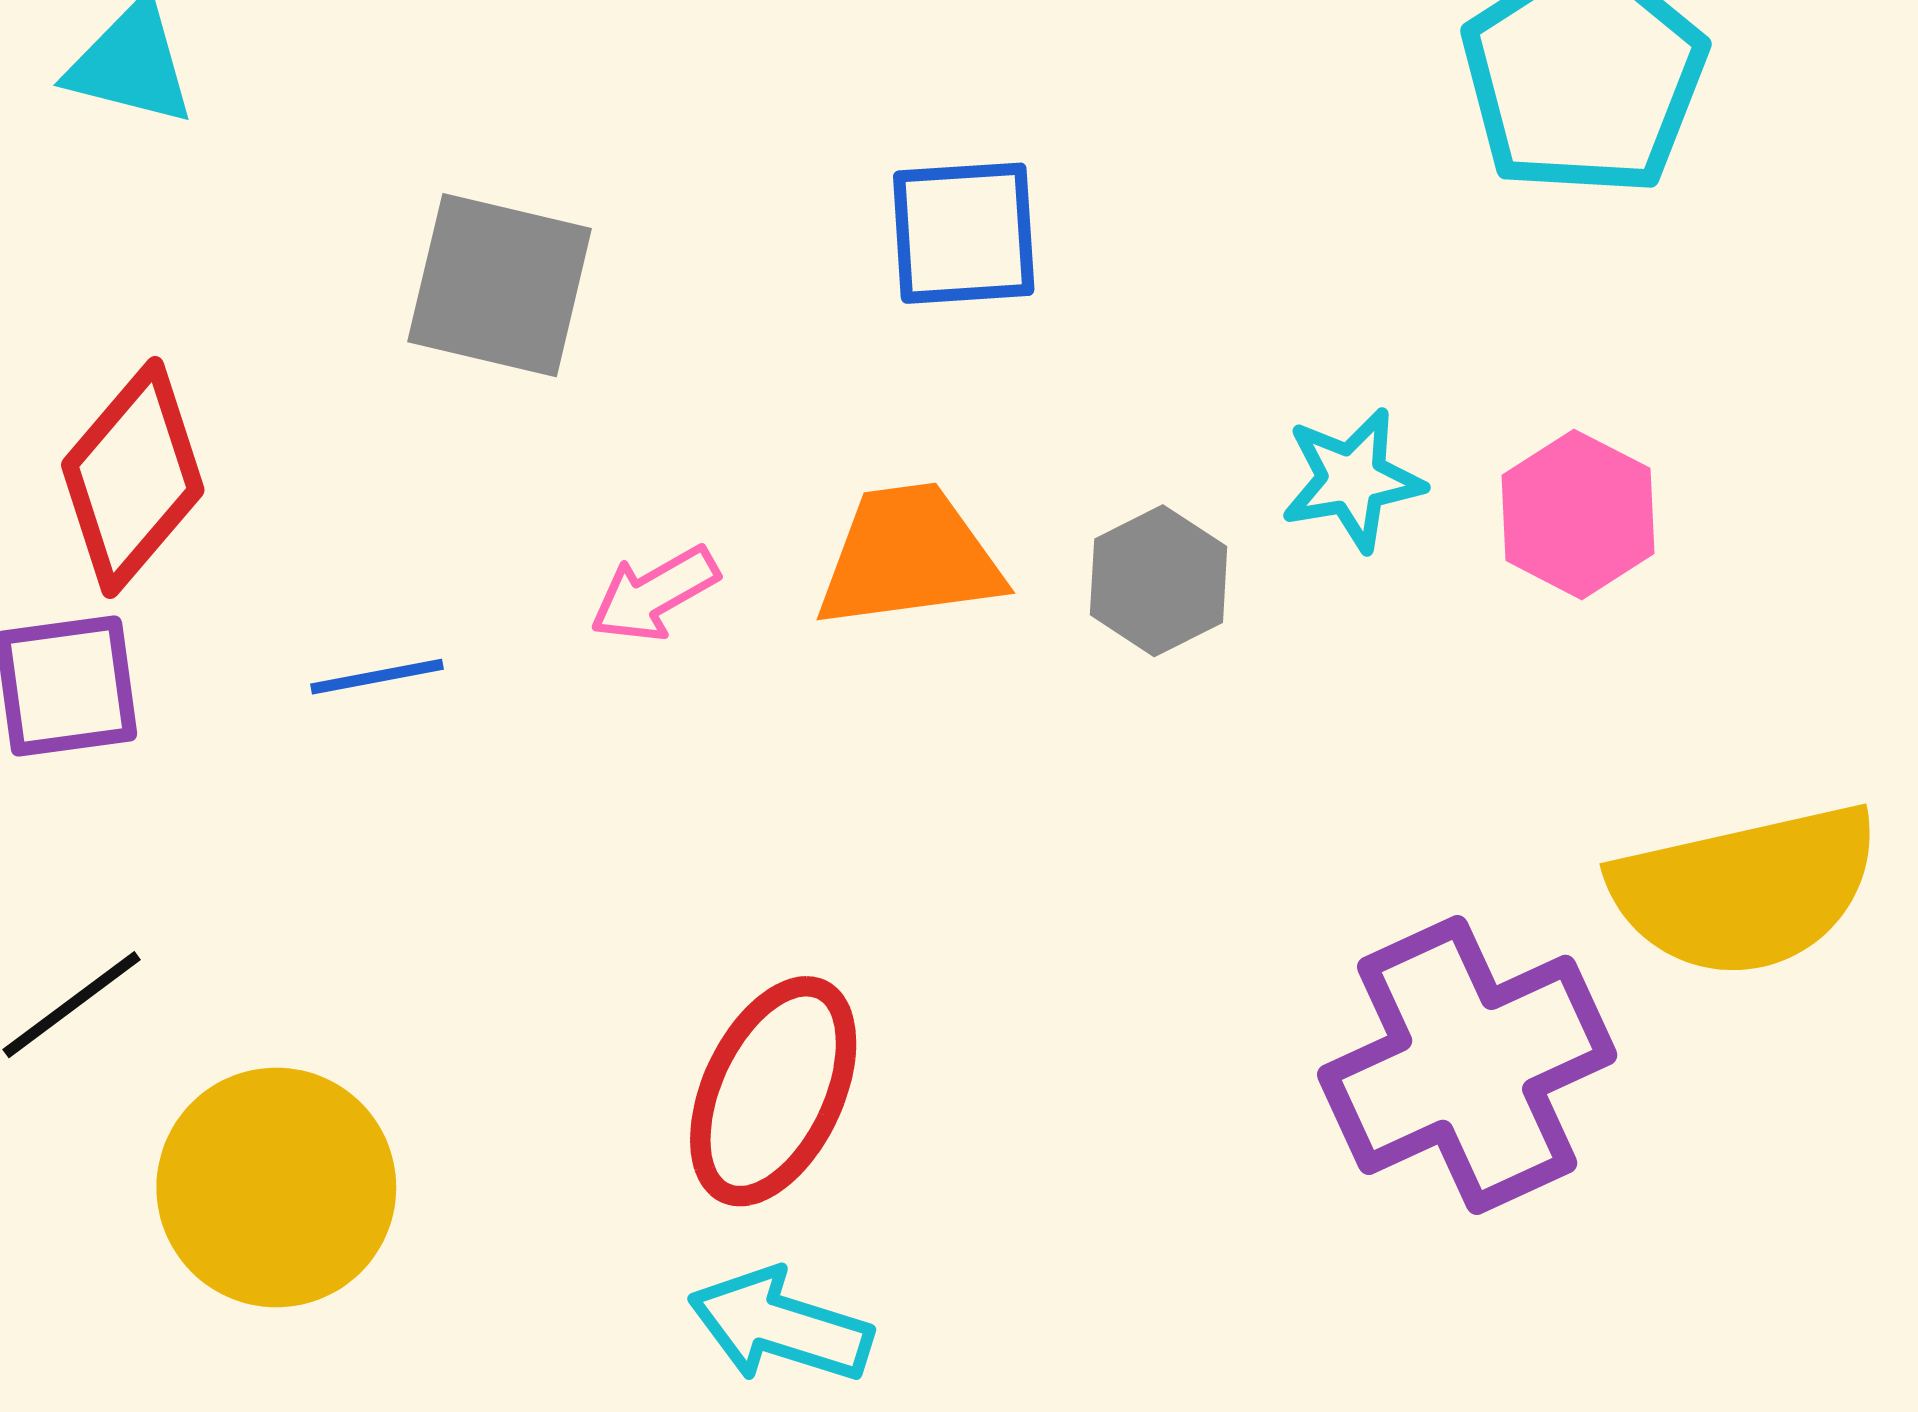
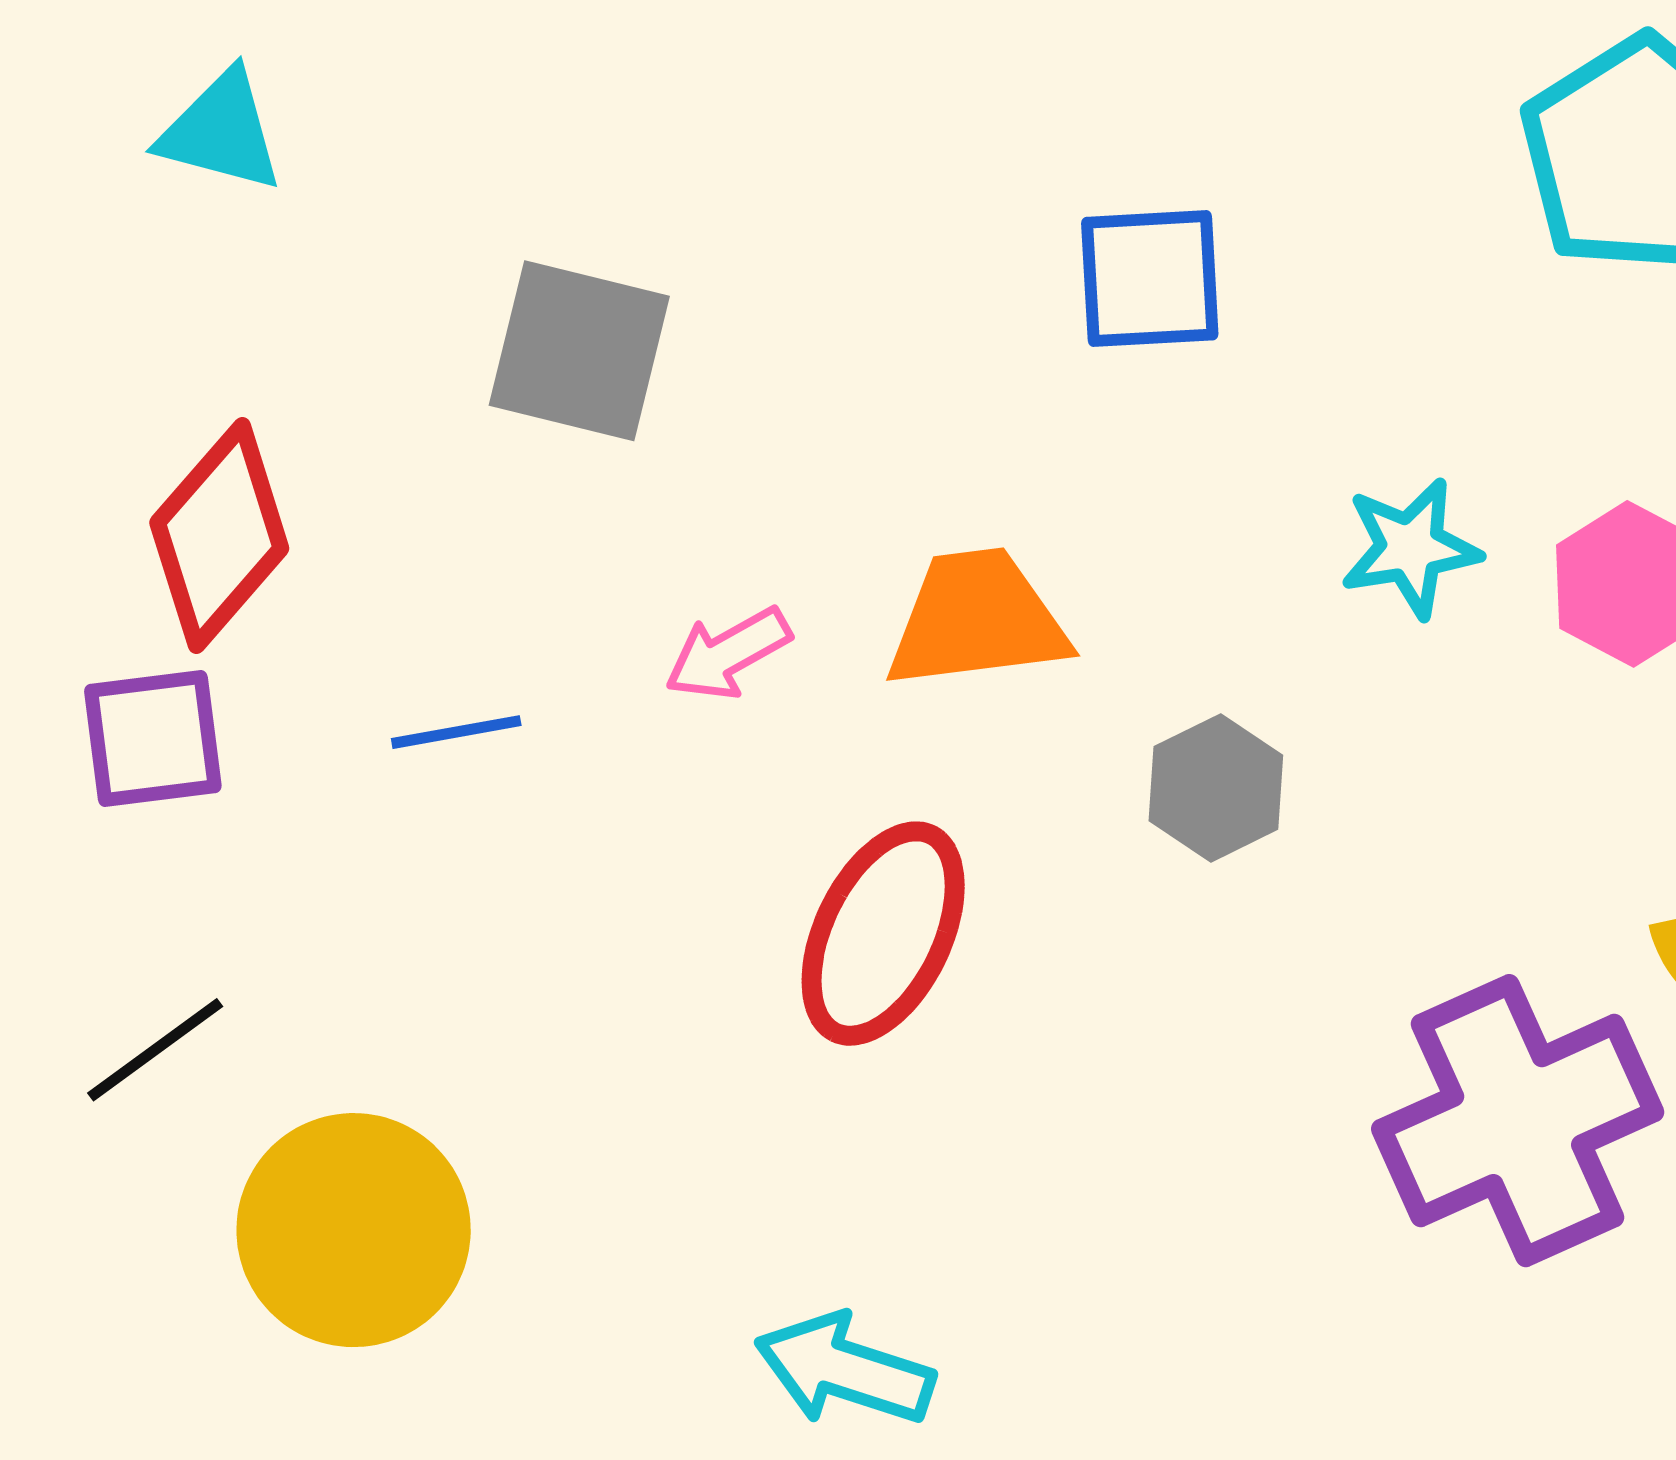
blue square: (964, 233) -> (1150, 279), moved
gray hexagon: (1159, 581) -> (1216, 788), moved
red ellipse: (773, 1091) -> (883, 934), moved

